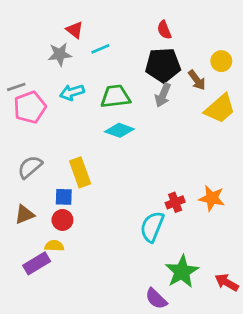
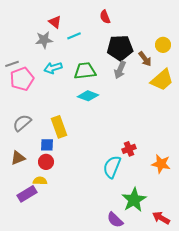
red semicircle: (164, 30) -> (105, 17), moved
orange star: (212, 198) -> (161, 164), moved
red arrow: (227, 282) -> (161, 218), moved

